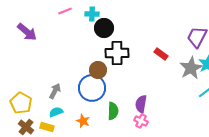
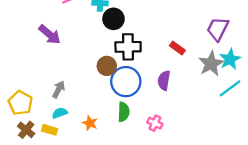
purple arrow: (27, 32) -> (50, 35), moved
blue circle: (92, 88) -> (126, 82), moved
purple semicircle: (141, 104) -> (164, 80), moved

